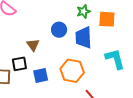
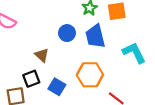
blue square: (41, 75) -> (57, 87), turned -35

